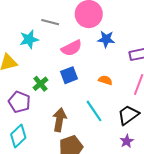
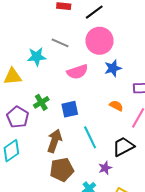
blue star: (106, 39) -> (113, 68), turned -30
blue square: (69, 75) -> (70, 109), moved
orange semicircle: (105, 80) -> (116, 106), moved
purple star: (127, 141) -> (105, 168), moved

